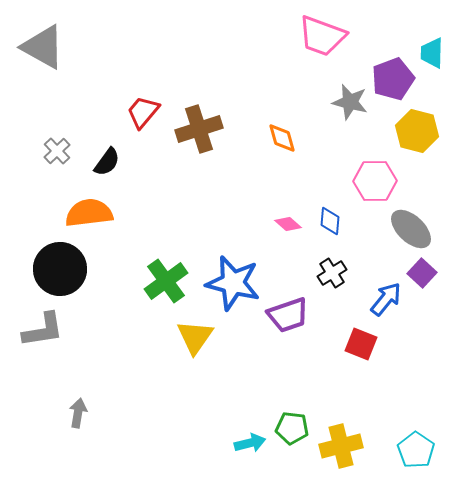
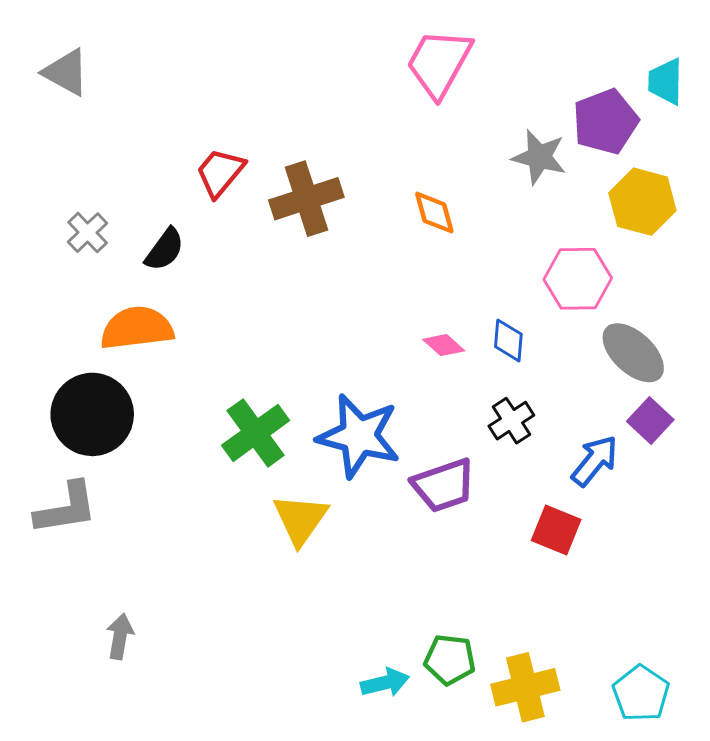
pink trapezoid: (322, 36) -> (439, 63), moved, turned 99
gray triangle: (43, 47) -> (66, 72), size x0.7

